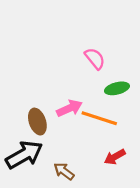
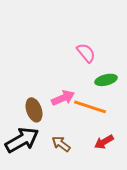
brown arrow: (64, 171) -> (61, 144), moved

